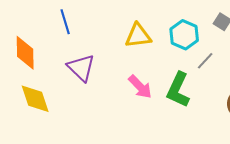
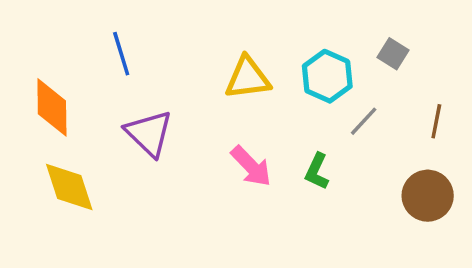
green L-shape: (178, 90) -> (317, 171), size x0.6

